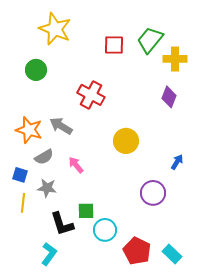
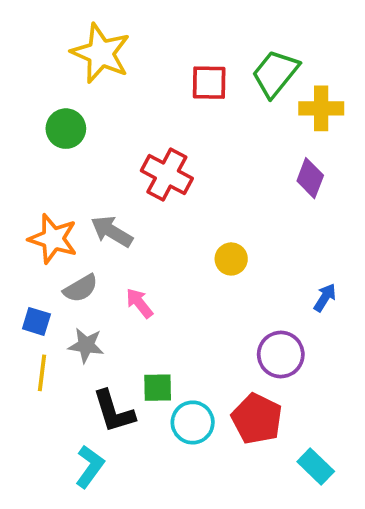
yellow circle: (126, 141) -> (231, 259), size x0.7
red pentagon: (137, 251) -> (257, 419), moved

